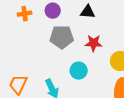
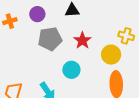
red star: (94, 43) -> (82, 40), turned -30

